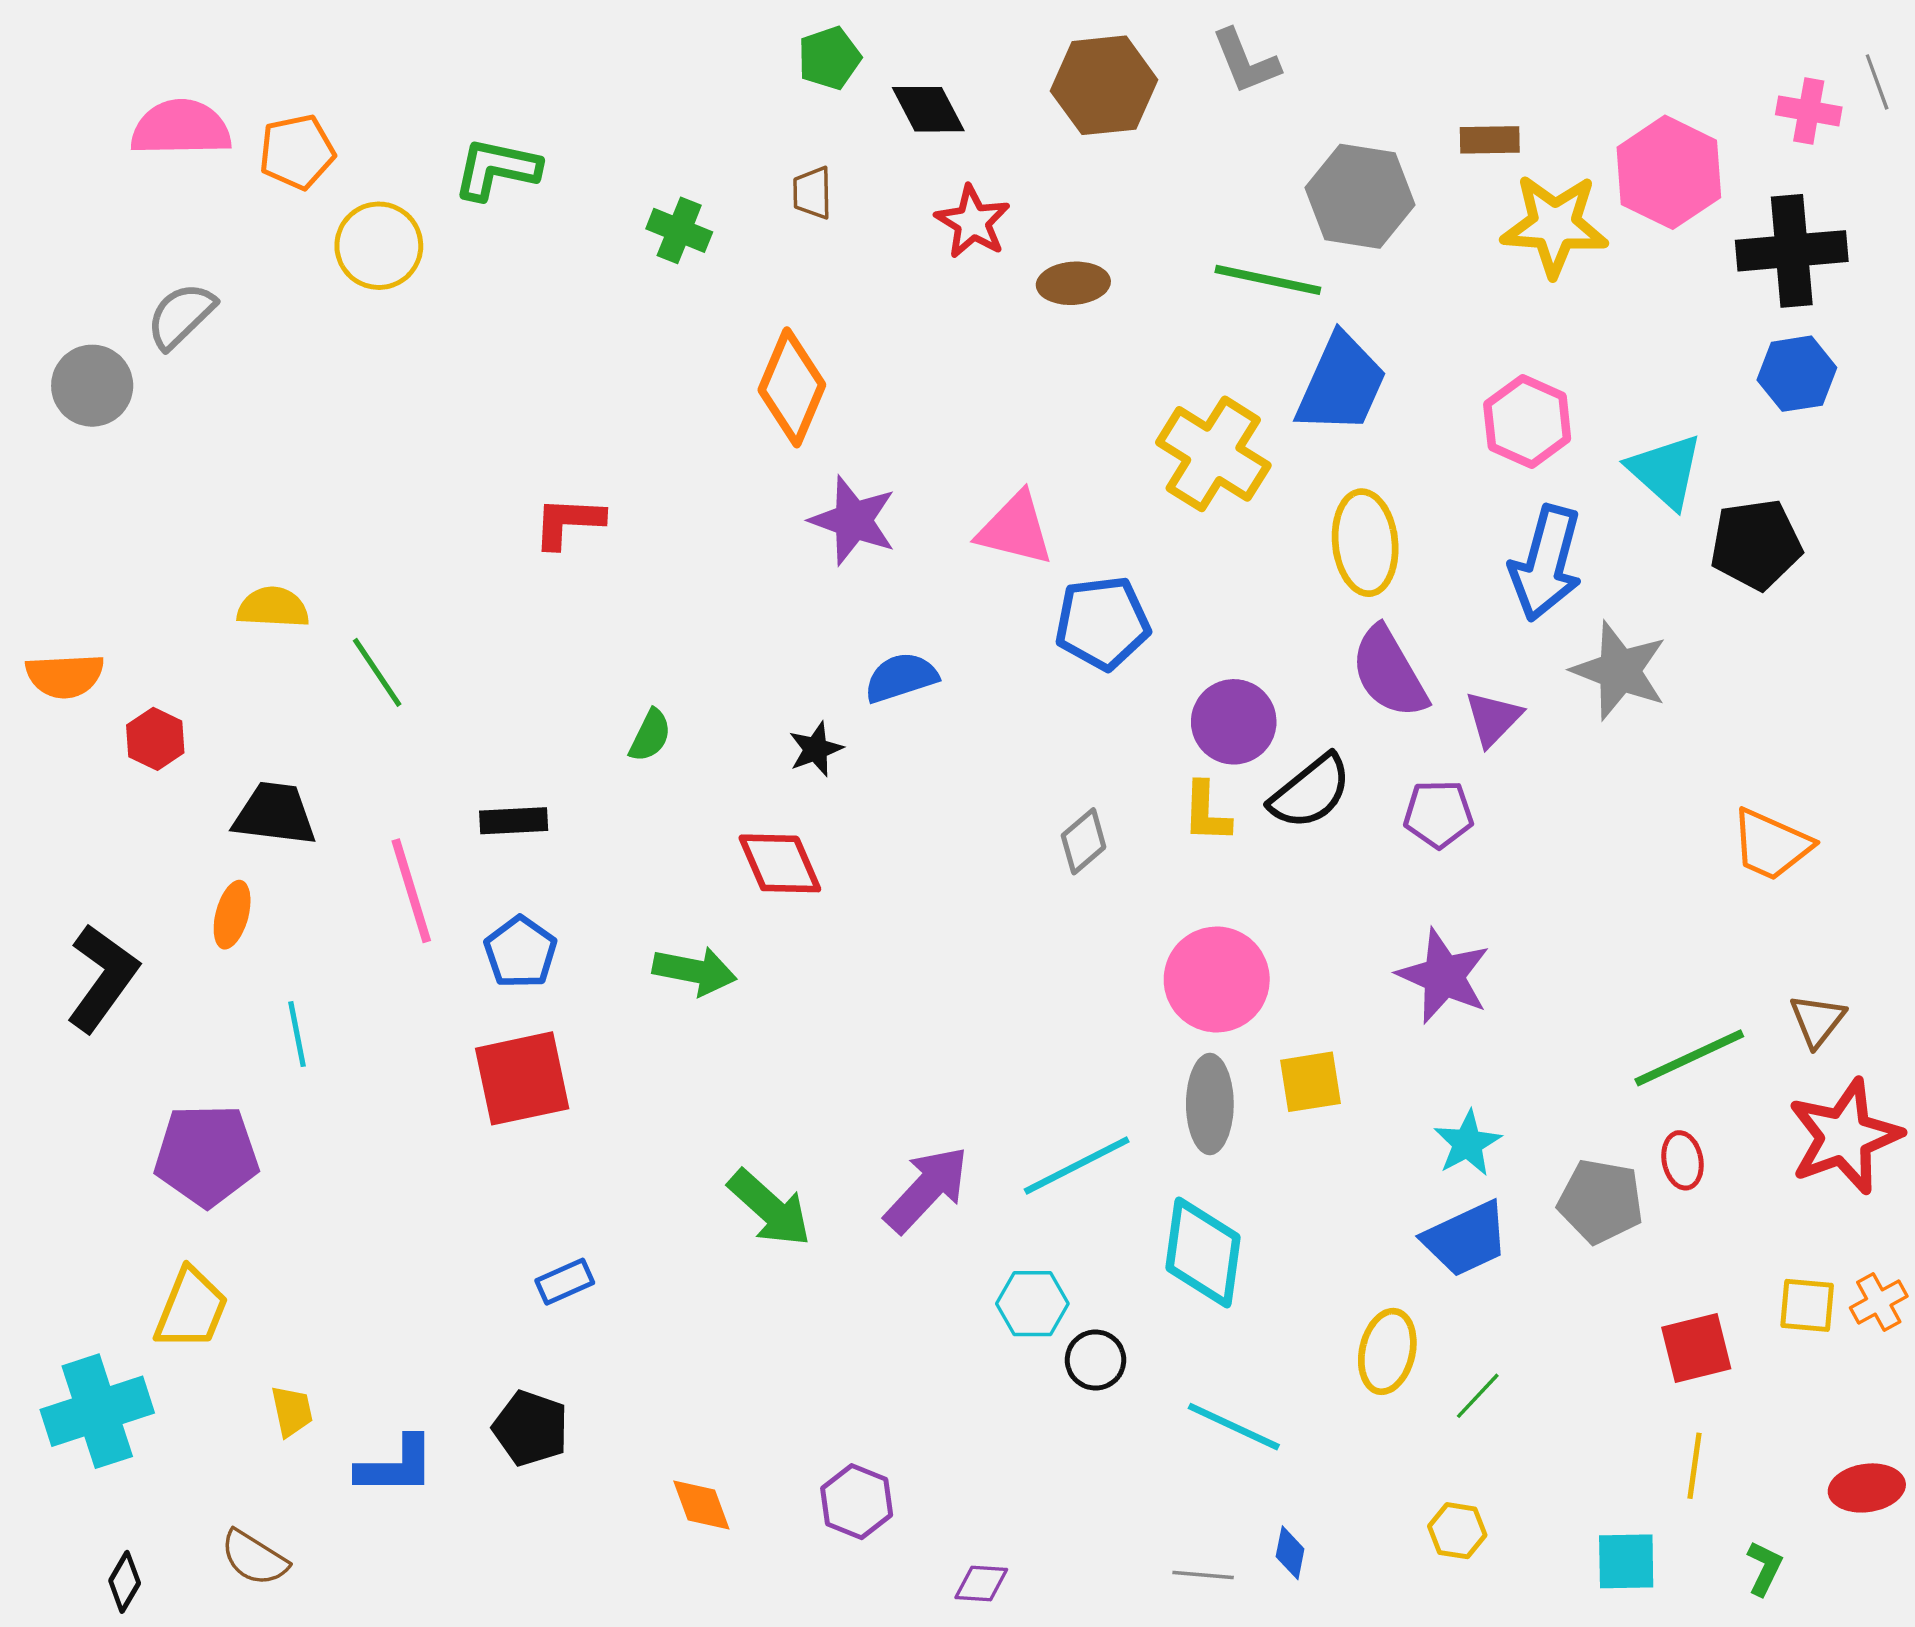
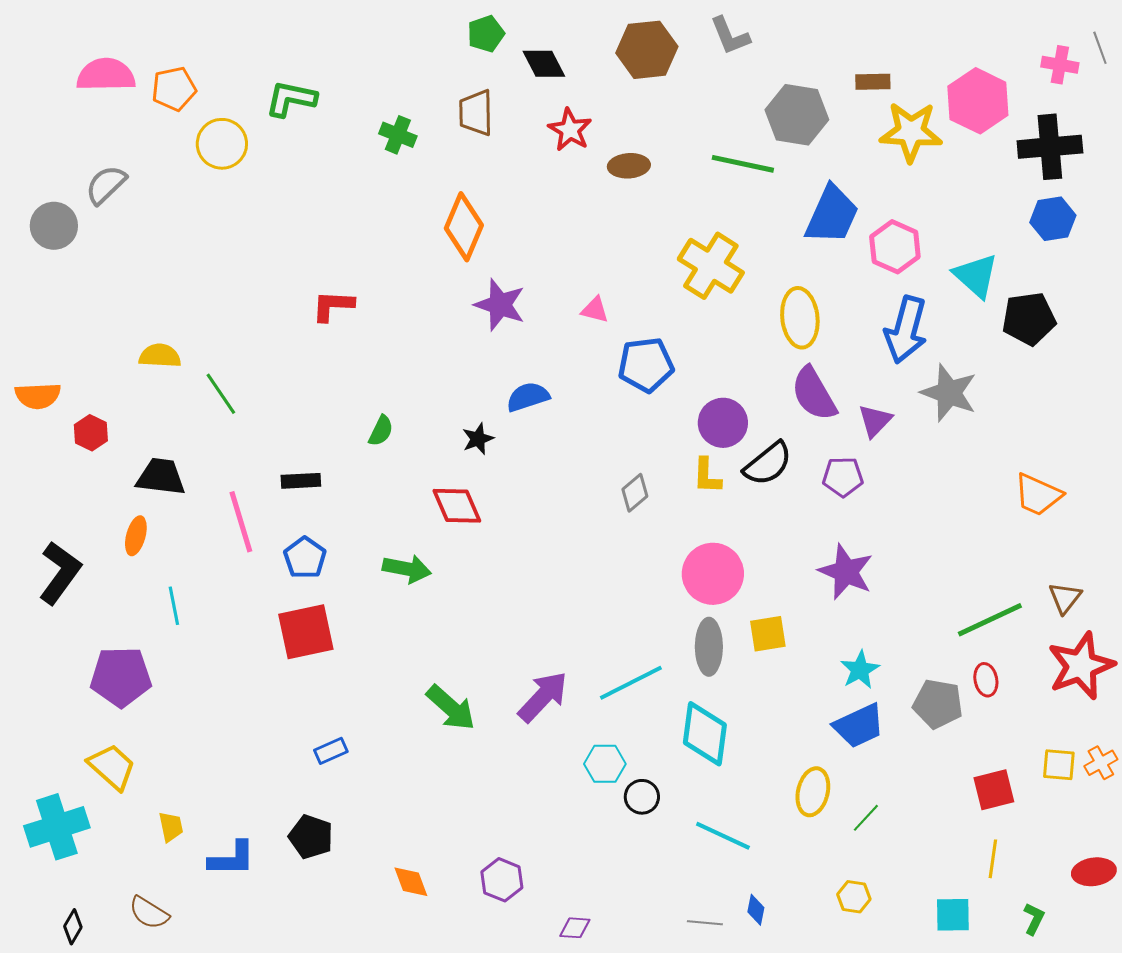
brown trapezoid: (812, 193) -> (476, 113), size x1.5
blue trapezoid: (1341, 384) -> (832, 215), moved
pink triangle: (1015, 529) -> (595, 310), size x0.6
yellow trapezoid: (191, 1309) -> (112, 767), turned -70

